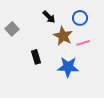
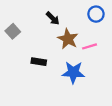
blue circle: (80, 18) -> (96, 14), moved
black rectangle: (36, 57) -> (39, 62), turned -64

